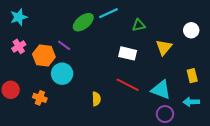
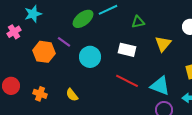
cyan star: (19, 17) -> (33, 14), moved
pink cross: (19, 46) -> (14, 32), moved
cyan circle: (62, 74) -> (90, 57), moved
yellow semicircle: (96, 99) -> (72, 95), moved, turned 144

